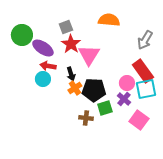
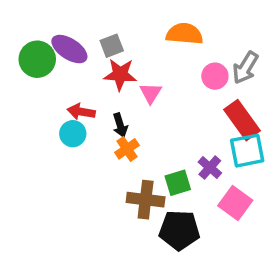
red star: (71, 44) -> (120, 74), turned -30
purple ellipse: (43, 48) -> (69, 49), moved
pink triangle: (89, 55) -> (151, 93), size x0.6
pink circle: (127, 83) -> (215, 76), moved
black pentagon: (94, 90) -> (179, 230), moved
brown cross: (86, 118) -> (146, 200), size x1.5

